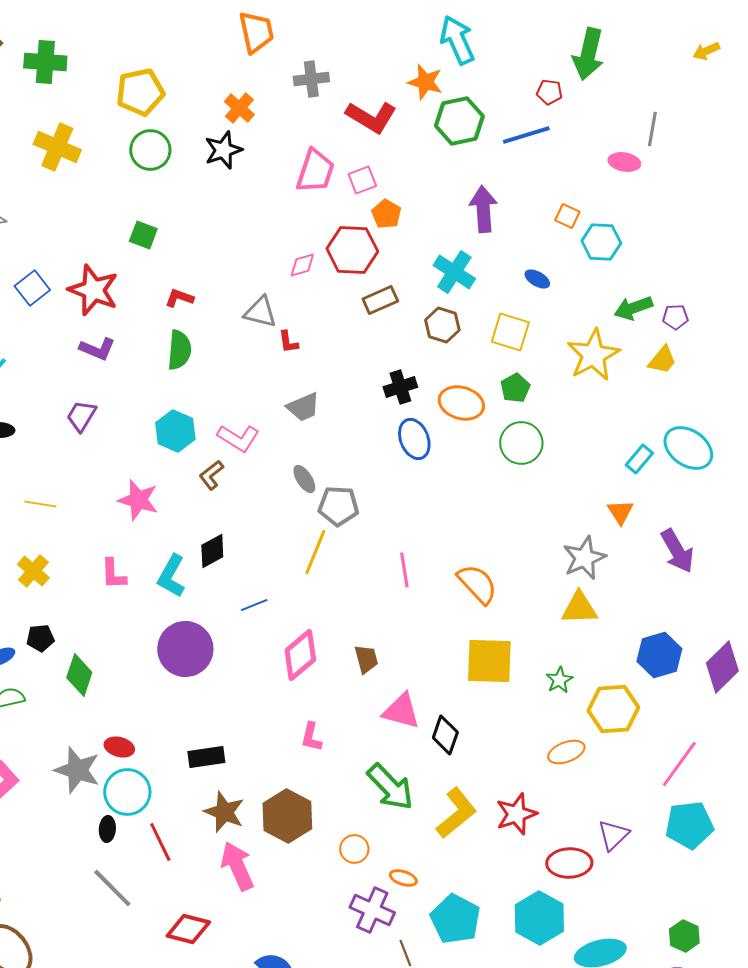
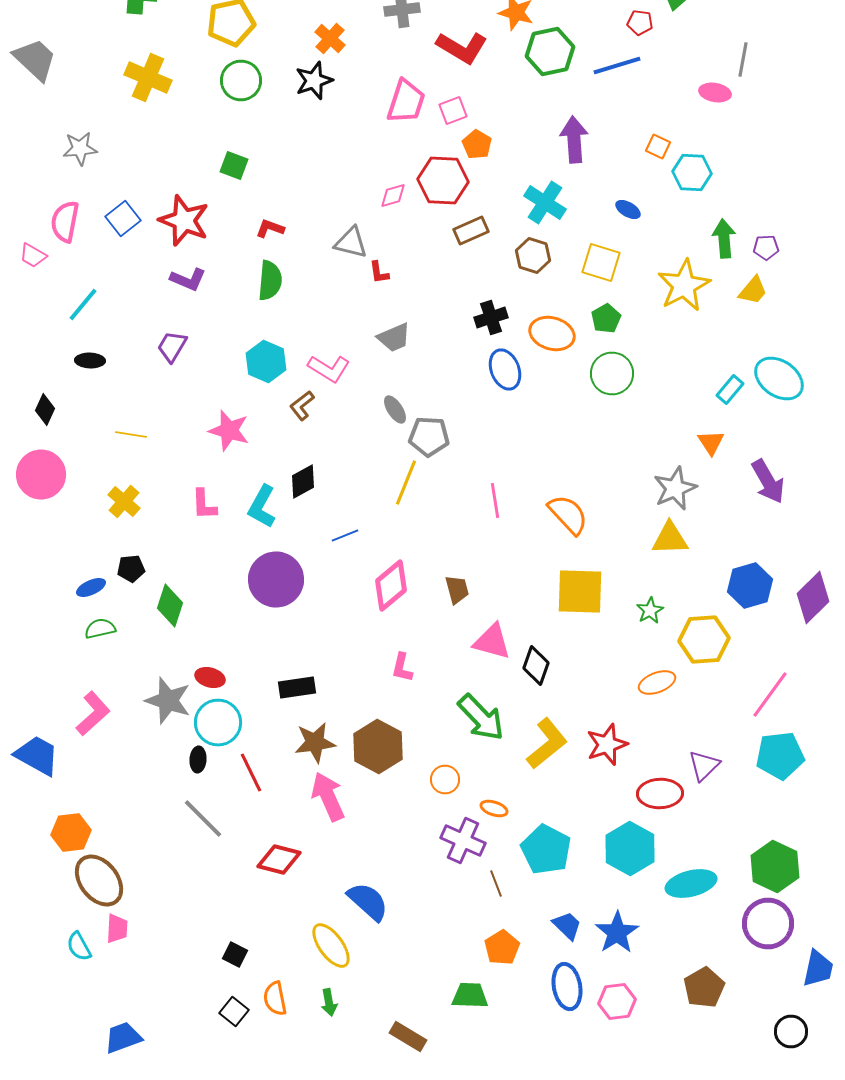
green arrow: (633, 308) -> (724, 238), turned 105
brown star: (224, 812) -> (315, 742), turned -30
green hexagon: (684, 936) -> (775, 866), size x1.6

